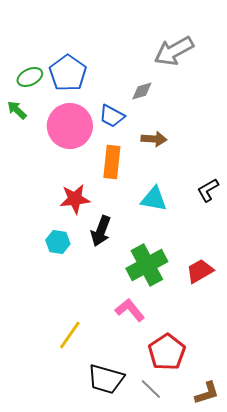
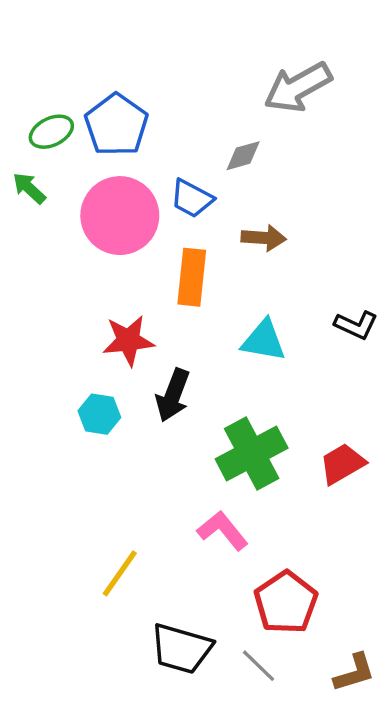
black L-shape: (208, 190) -> (356, 325), turned -125

